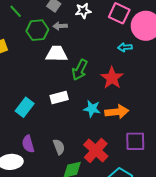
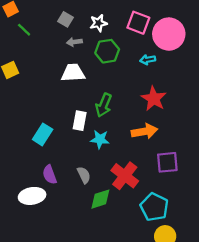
green hexagon: (37, 30) -> (107, 51), moved
green arrow: (80, 70) -> (104, 105), moved
red star: (112, 78) -> (154, 99), moved
white rectangle: (59, 97) -> (80, 121), turned -60
cyan star: (92, 109) -> (100, 139), moved

